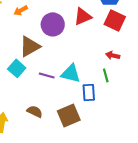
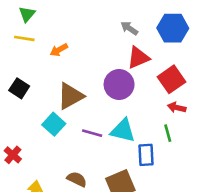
red square: (115, 20) -> (172, 79), moved, turned 30
purple circle: (53, 24) -> (119, 84), moved

